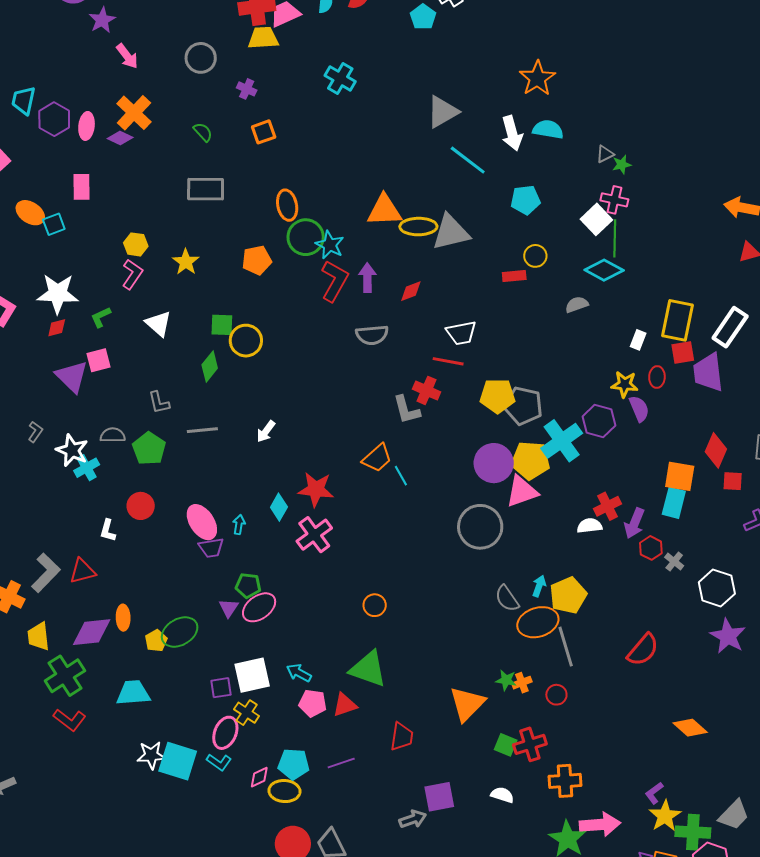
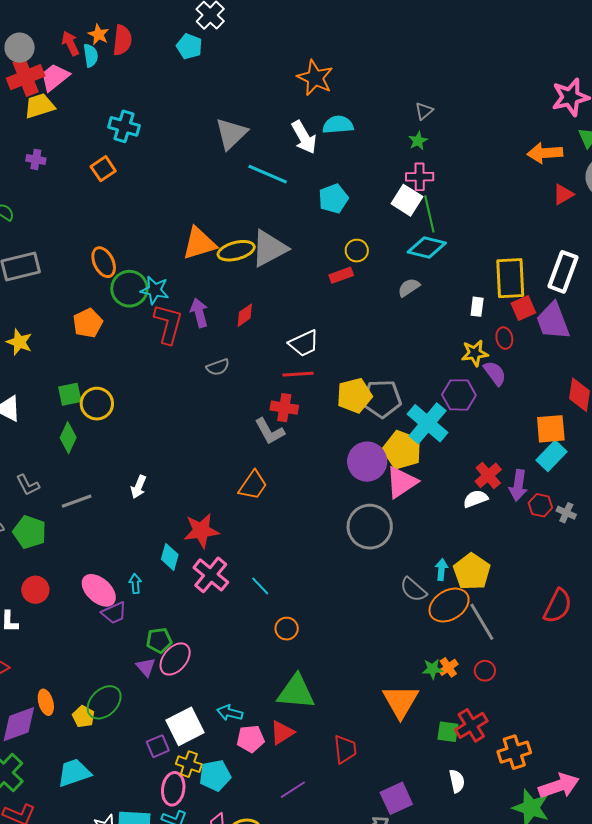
orange square: (264, 132) -> (103, 169), moved
gray triangle: (605, 154) -> (424, 111), moved
gray semicircle: (372, 335) -> (218, 367), size x0.7
yellow pentagon: (530, 460) -> (402, 450), turned 30
cyan line: (401, 476) -> (260, 586), moved
cyan rectangle: (674, 503) -> (552, 456), turned 44
cyan pentagon: (294, 764) -> (215, 776), moved
white semicircle: (502, 795) -> (457, 781), turned 75

